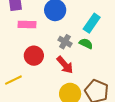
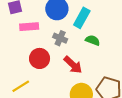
cyan rectangle: (92, 23) -> (82, 18), moved
gray cross: (65, 42) -> (60, 38), moved

